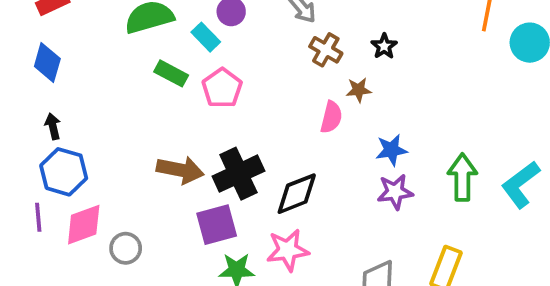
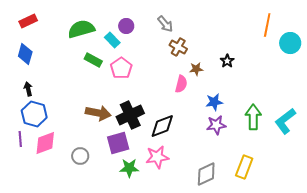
black star: (384, 46) -> (227, 61), moved
gray circle: (126, 248) -> (80, 156), moved

